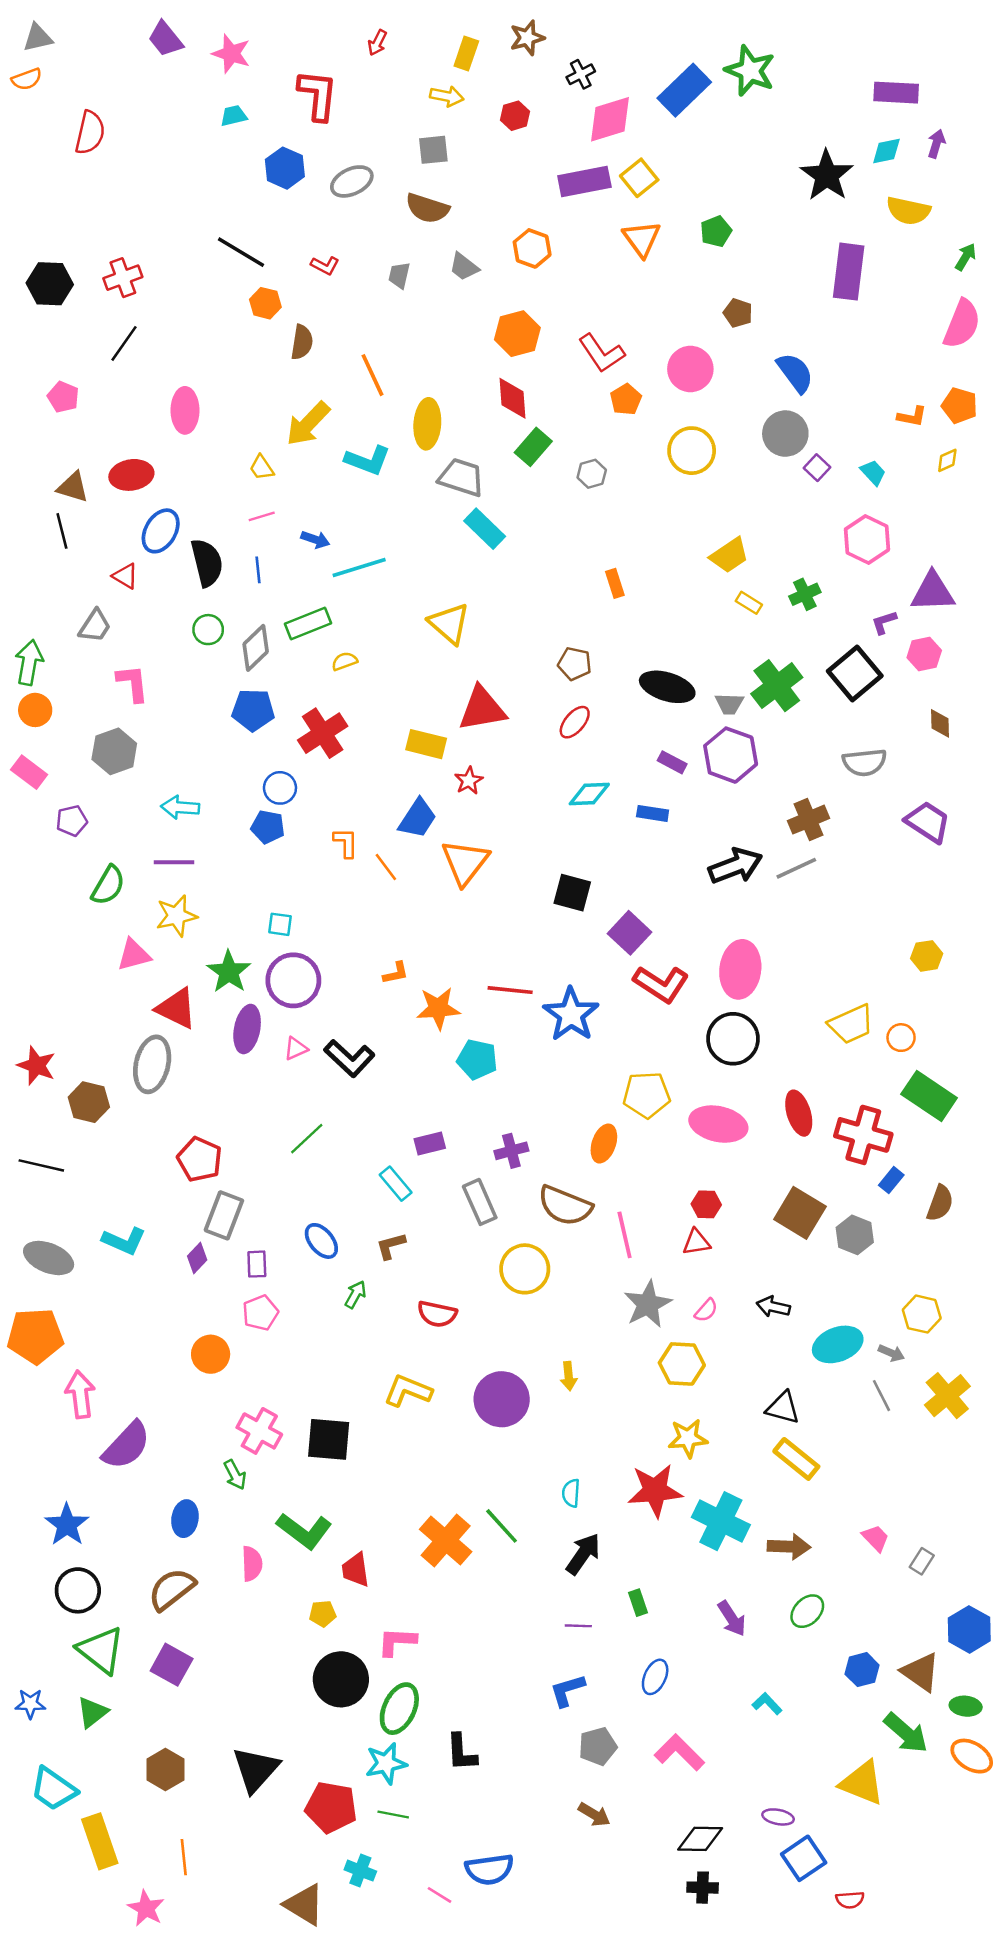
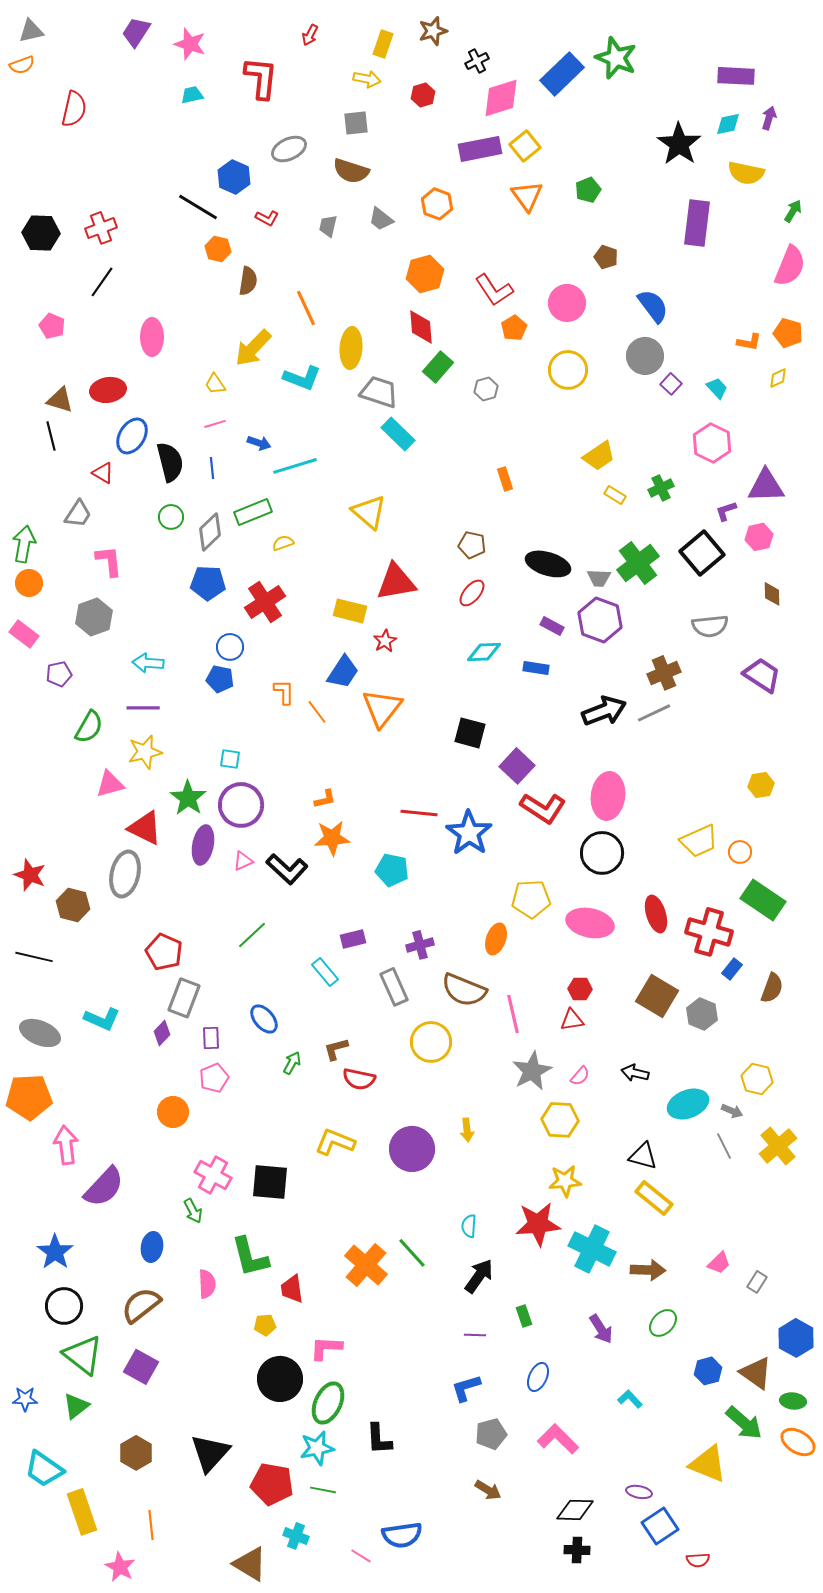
purple trapezoid: (165, 39) -> (136, 32), turned 72
blue hexagon: (285, 168) -> (234, 177), moved
orange star: (438, 1008) -> (332, 838), moved
brown L-shape: (391, 1246) -> (336, 1049), moved
green L-shape: (304, 1531) -> (250, 1257), turned 39
pink trapezoid: (875, 1538) -> (719, 1263), turned 90

